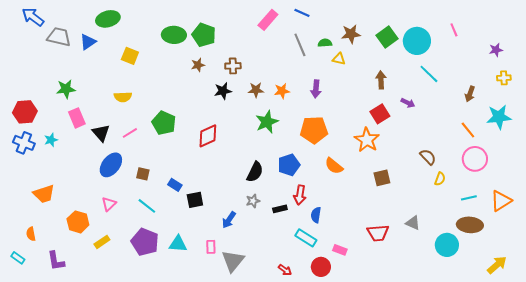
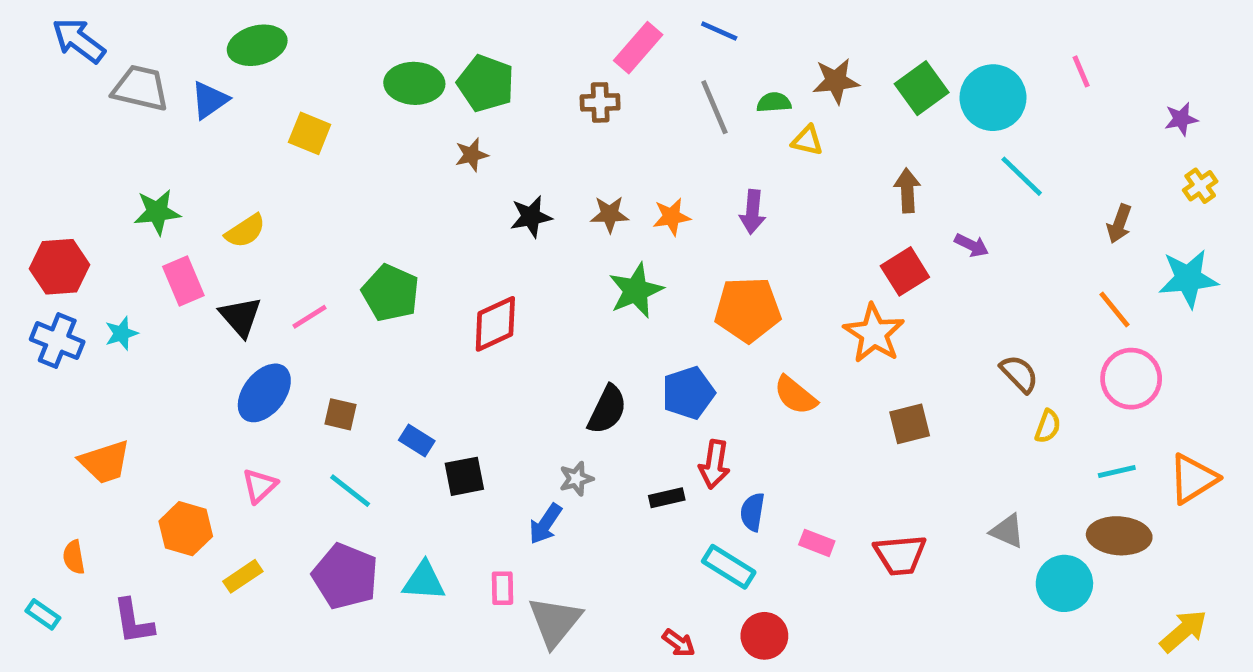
brown cross: (233, 66) -> (600, 102), moved
yellow cross: (504, 78) -> (1200, 186), turned -32
yellow semicircle: (123, 97) -> (245, 231), moved, turned -30
gray star: (253, 201) -> (576, 479), moved
gray triangle: (413, 223) -> (1007, 531), moved
pink rectangle: (340, 250) -> (817, 543), moved

